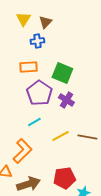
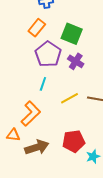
orange rectangle: (28, 67) -> (37, 28), turned -48
cyan line: (34, 122) -> (43, 84), turned -40

